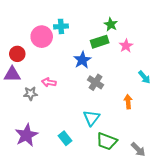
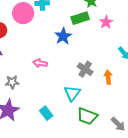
pink arrow: (49, 82) -> (40, 63), moved
gray cross: (96, 82) -> (85, 69), moved
gray star: (30, 94) -> (12, 82), moved

